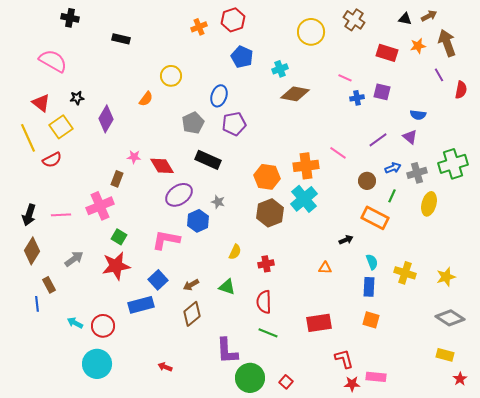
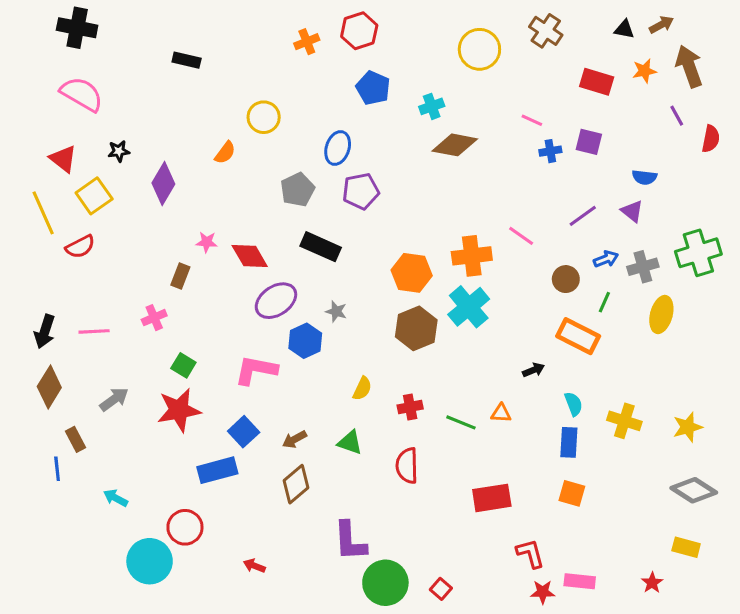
black cross: (70, 18) -> (77, 28), moved, size x1.4
pink cross: (100, 206) -> (154, 318), size x0.6
red circle: (103, 326) -> (185, 527), moved
green line: (268, 333) -> (461, 422), moved
red star: (460, 379) -> (652, 583), moved

